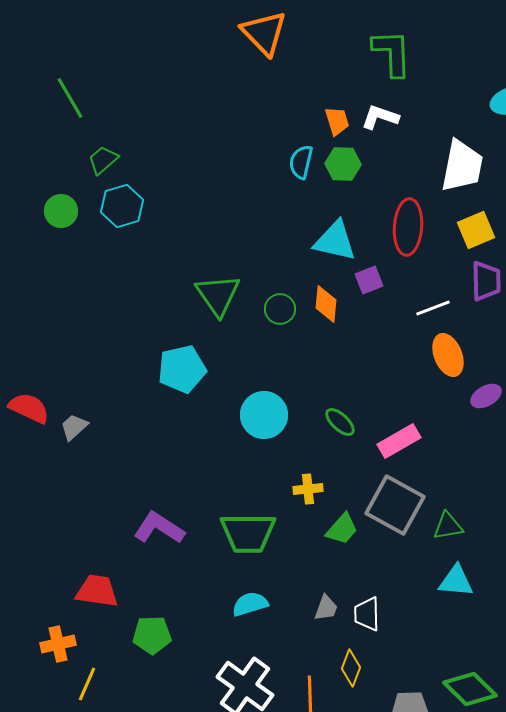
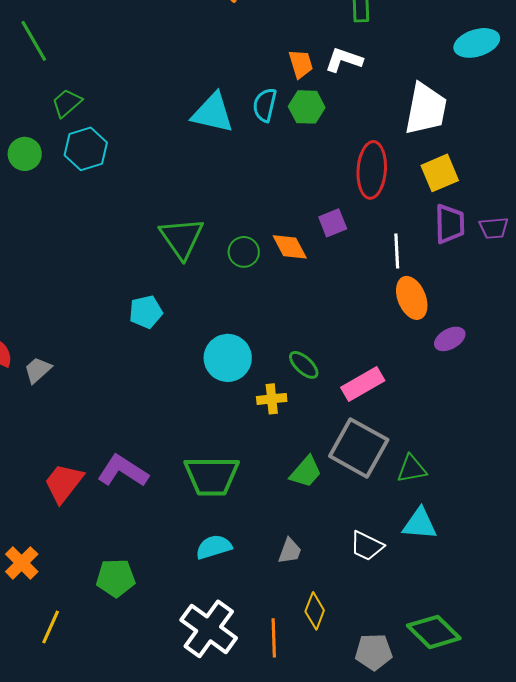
cyan triangle: (335, 241) -> (213, 113), moved
orange diamond: (326, 304) -> (290, 247), turned -33
white line: (433, 308) -> (397, 251), turned -72
cyan pentagon: (182, 369) -> (146, 312), size x0.7
yellow cross: (308, 489) -> (272, 399), moved
red trapezoid: (97, 591) -> (64, 483), moved, turned -60
white trapezoid: (367, 614) -> (367, 546), moved, turned -63
orange cross: (58, 644) -> (22, 563), moved, turned -32

